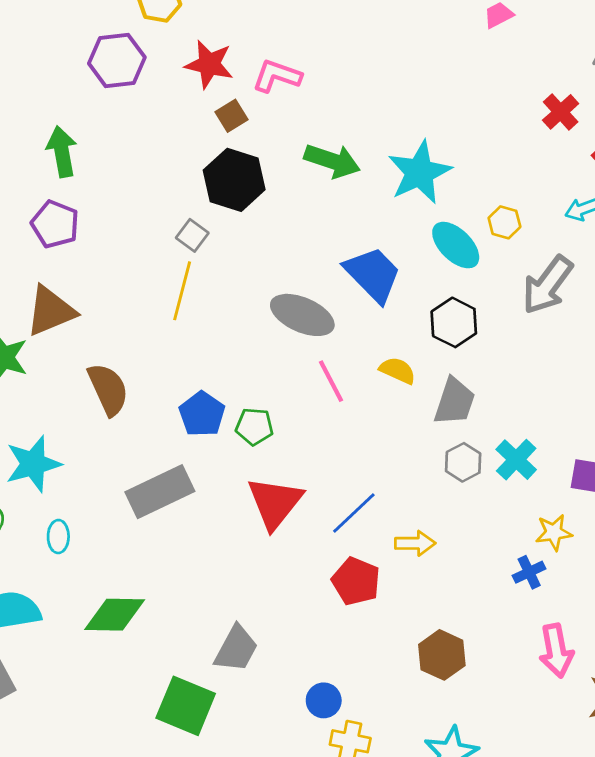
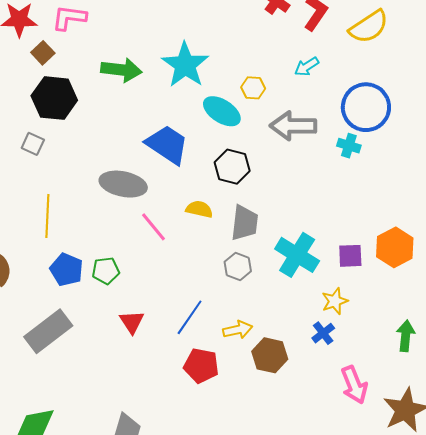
gray arrow: (548, 285) -> (293, 126), turned 66
yellow line: (182, 291) -> (47, 216), moved
cyan cross: (516, 460) -> (297, 255), size x1.4
gray hexagon: (463, 462) -> (238, 266), moved
red triangle: (275, 503) -> (132, 322), size x0.6
brown hexagon: (442, 655) -> (270, 355), moved

